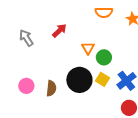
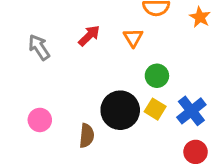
orange triangle: (88, 48) -> (133, 38), moved
brown semicircle: (51, 88) -> (87, 136), moved

